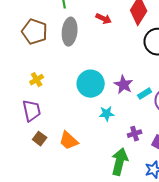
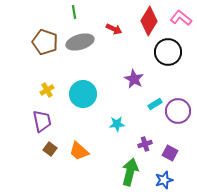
gray ellipse: (70, 32) -> (80, 42), turned 68
cyan circle: (91, 84) -> (83, 94), moved
purple star: (124, 85) -> (134, 79), moved

